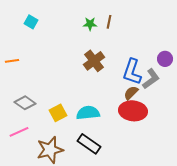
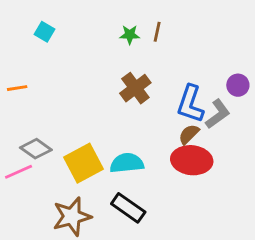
yellow square: (58, 113) -> (83, 163), size x1.5
pink line: (19, 132) -> (19, 172), moved

